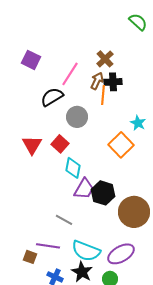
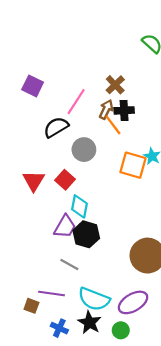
orange line: (103, 95) -> (113, 125), turned -42
orange square: (121, 145) -> (133, 165), moved, turned -30
purple trapezoid: (84, 189) -> (65, 227), moved
black hexagon: (103, 193) -> (86, 234), moved

